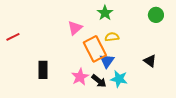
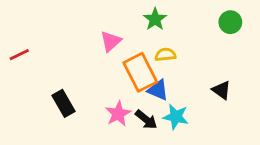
blue triangle: (107, 61) -> (158, 90), turned -42
black rectangle: (43, 70) -> (63, 103), turned -30

